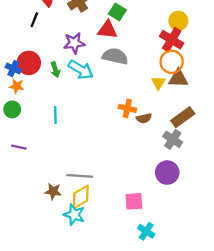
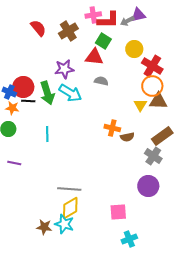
black line: (34, 20) -> (28, 101), moved, turned 72
yellow circle: (178, 21) -> (134, 49), moved
gray semicircle: (115, 56) -> (101, 81), size x0.6
green arrow: (55, 70) -> (47, 93), size x1.6
brown star: (53, 191) -> (44, 227), moved
cyan cross: (146, 231) -> (129, 239), turned 35

